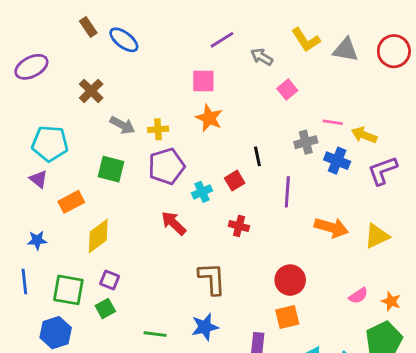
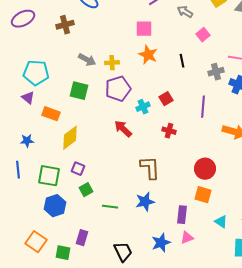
brown cross: (91, 91) -> (65, 25), moved, turned 30
black line: (257, 156) -> (182, 61), moved
orange rectangle: (71, 202) -> (51, 114), turned 48
green square: (105, 308) -> (86, 190), moved
orange square: (287, 317) -> (203, 195), turned 30
blue hexagon: (56, 333) -> (55, 206), moved

